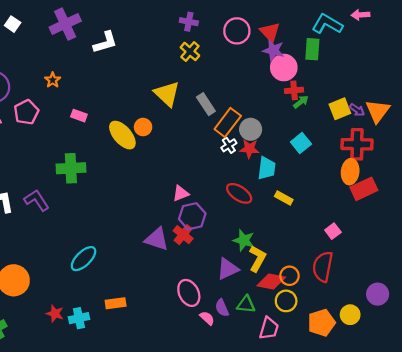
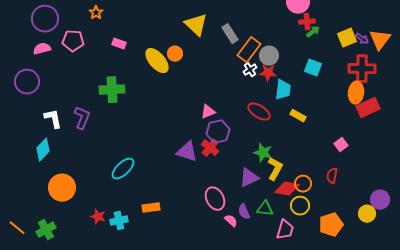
pink pentagon: (26, 112) -> (73, 41), turned 30
cyan square: (301, 143) -> (313, 68), turned -30
purple L-shape: (37, 200) -> (82, 118), turned 55
red semicircle: (323, 267) -> (332, 176), size x0.6
yellow circle: (350, 315) -> (367, 214), moved

